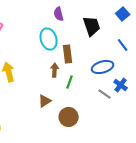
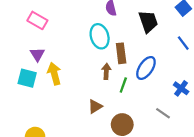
blue ellipse: (103, 67) -> (146, 68), moved, turned -40
gray line: (105, 94) -> (163, 113), moved

